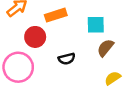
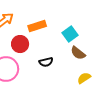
cyan square: (96, 25) -> (70, 34), turned -35
brown semicircle: (105, 48) -> (78, 53), turned -91

